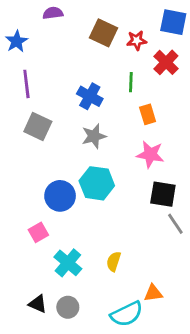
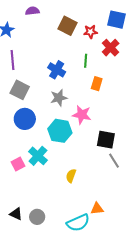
orange rectangle: (148, 114) -> (97, 84), turned 32
pink star: (150, 154) -> (82, 115), moved
blue circle: (60, 196) -> (25, 119), moved
yellow semicircle: (114, 261) -> (71, 176), moved
cyan cross: (68, 263) -> (38, 156), moved

